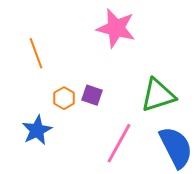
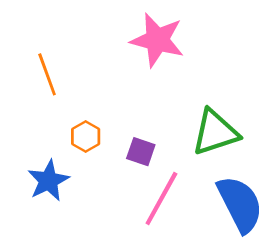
purple square: (92, 95) -> (141, 152), moved

